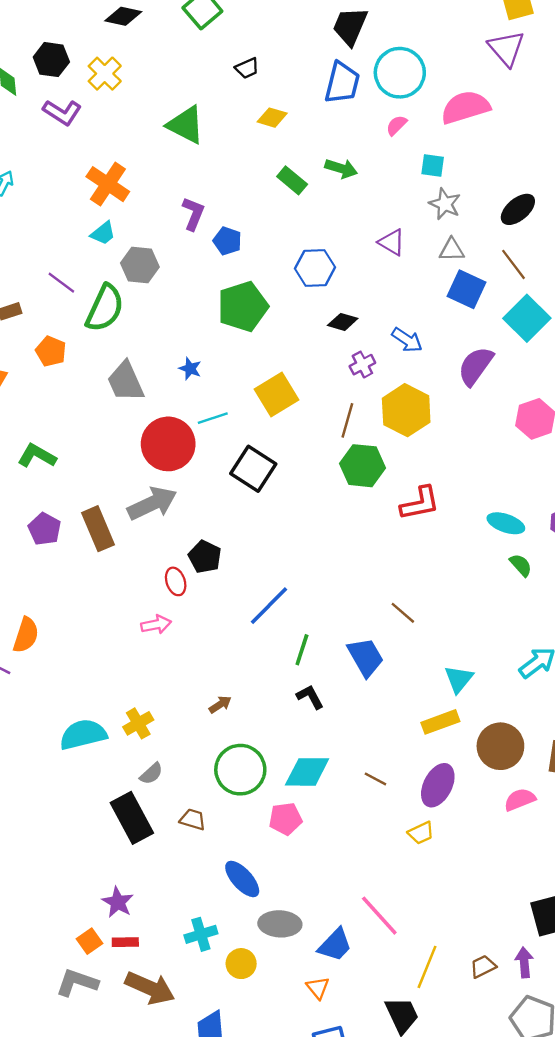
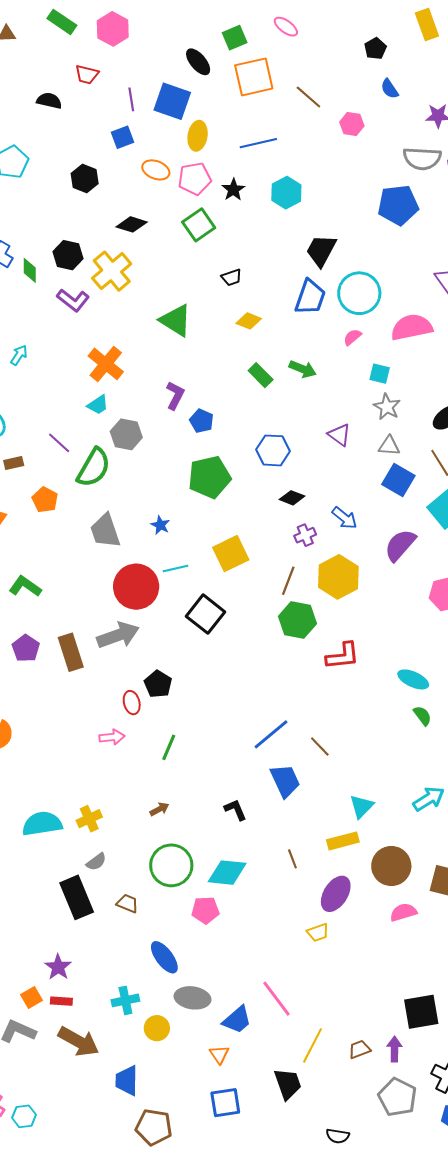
yellow cross: (105, 74) -> (112, 271), size x1.4
blue line: (269, 606) -> (271, 734), moved
green line: (302, 650) -> (169, 747), moved
brown line: (375, 779) -> (292, 859), moved, turned 36

